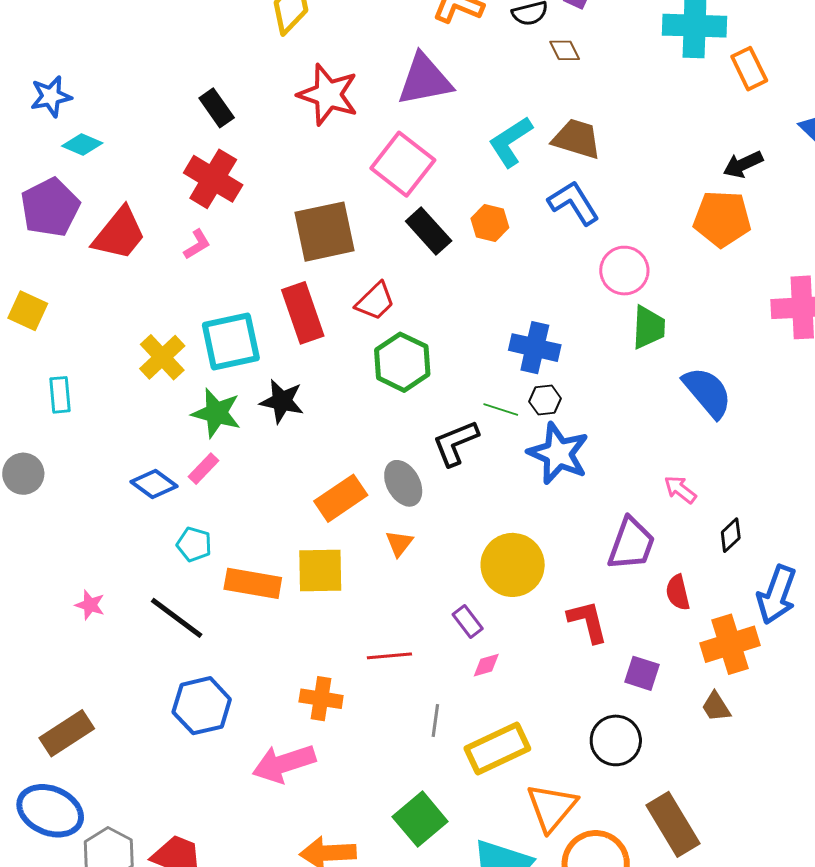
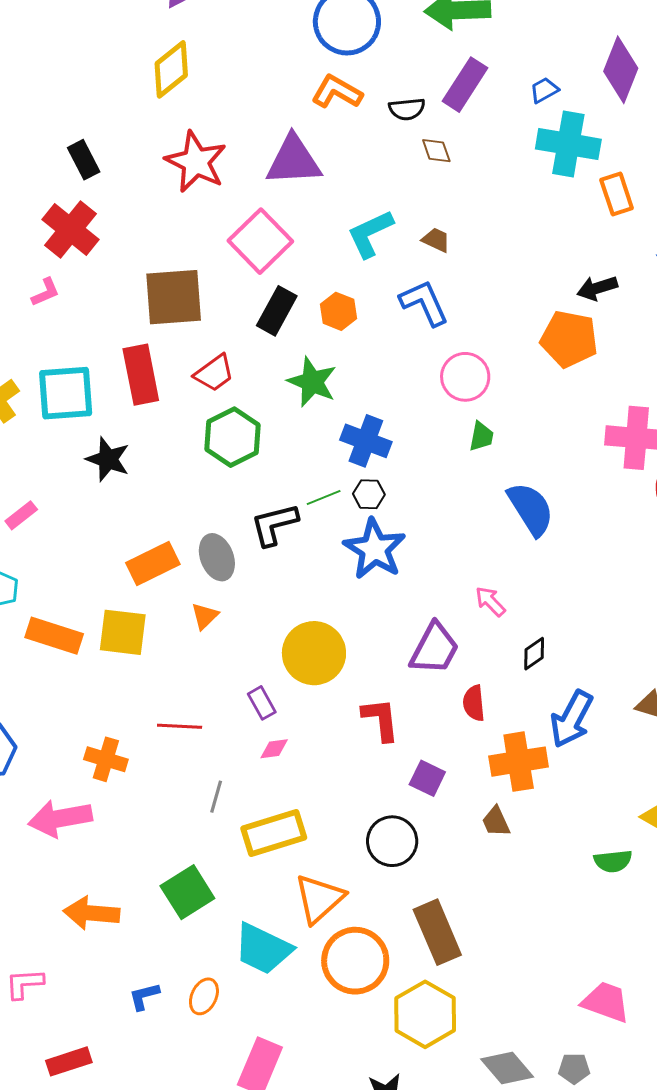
brown trapezoid: (577, 139) -> (436, 240), size x0.6
black rectangle: (429, 231) -> (277, 311), turned 63
green trapezoid: (649, 327) -> (481, 436), size x0.7
green line: (501, 409) -> (324, 498), turned -48
green star: (216, 413) -> (312, 382), moved

